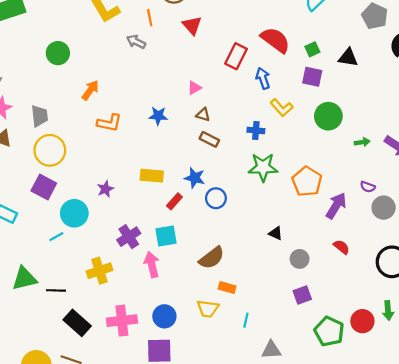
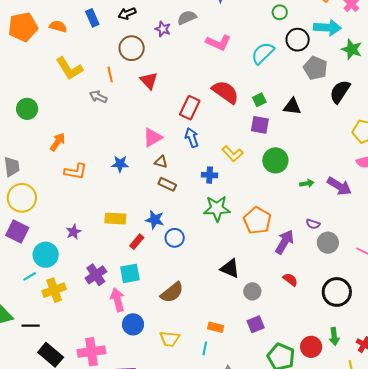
blue arrow: (263, 78) -> (192, 138), moved
pink triangle: (194, 88) -> (153, 138), size x1.5
black triangle: (276, 233) -> (230, 268), size x1.5
yellow cross: (99, 271) -> (54, 290), moved
orange rectangle: (227, 287) -> (216, 327), moved
blue circle: (164, 316) -> (133, 324), moved

